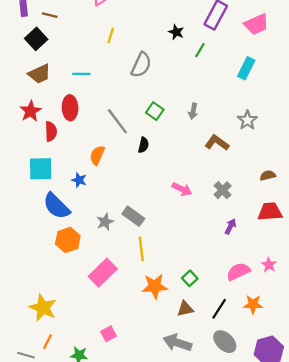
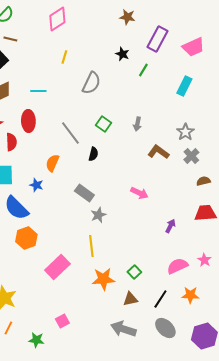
pink arrow: (182, 189) -> (139, 193), moved
gray cross: (223, 190) -> (191, 156), moved
gray rectangle: (133, 216) -> (84, 193), moved
gray star: (105, 222) -> (98, 215), moved

